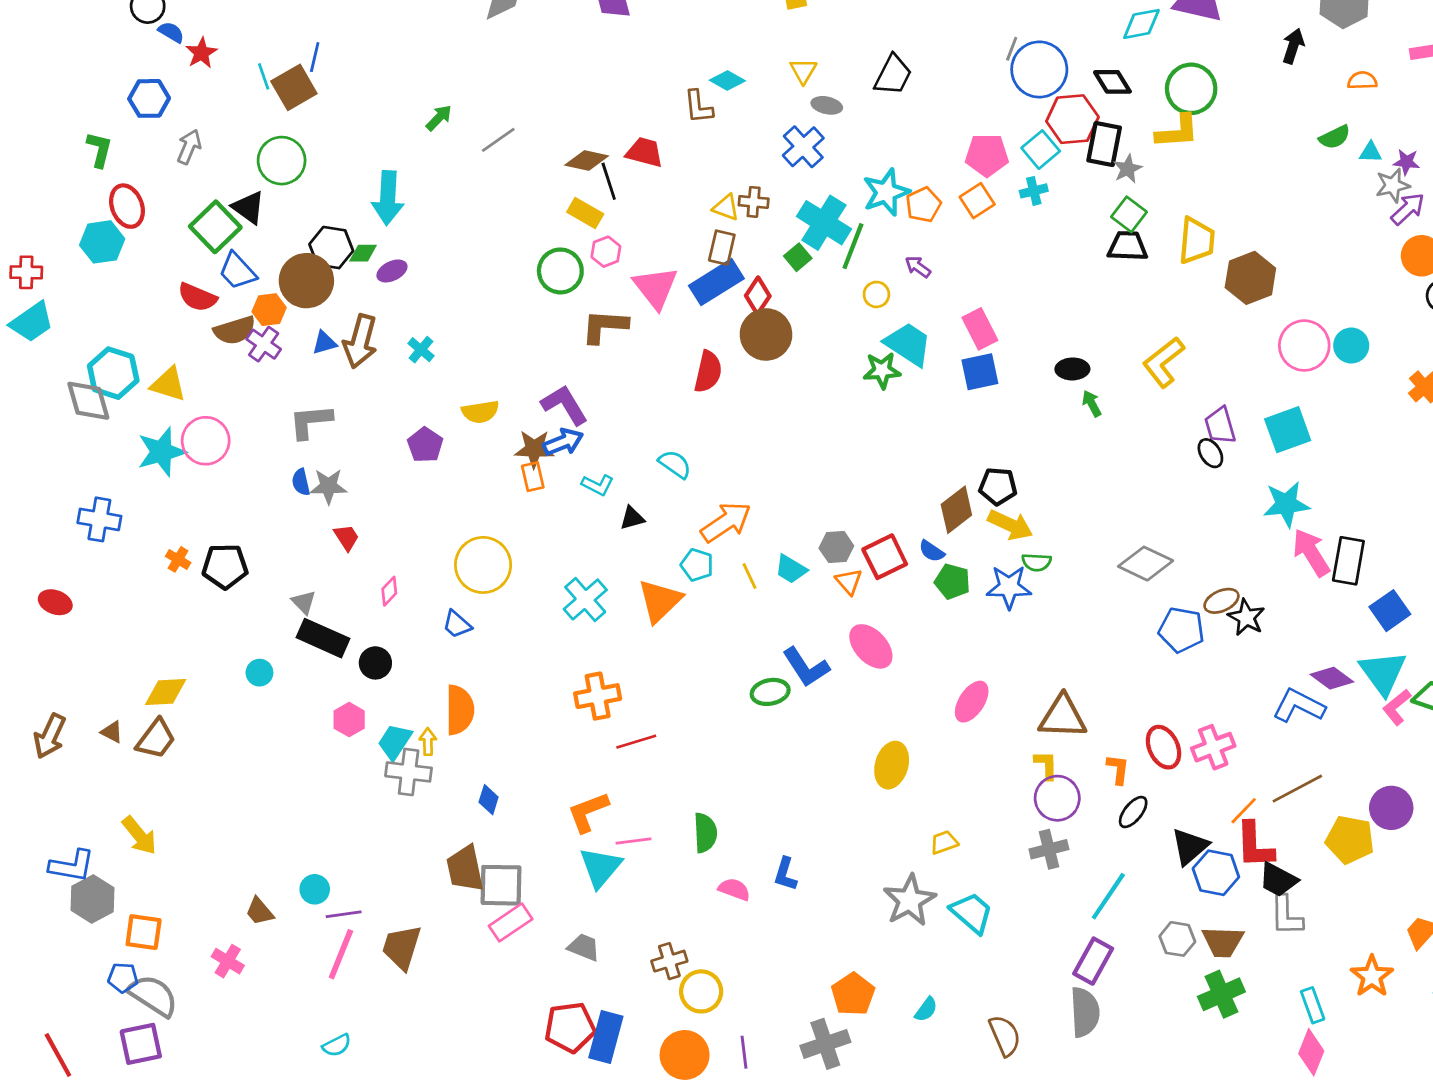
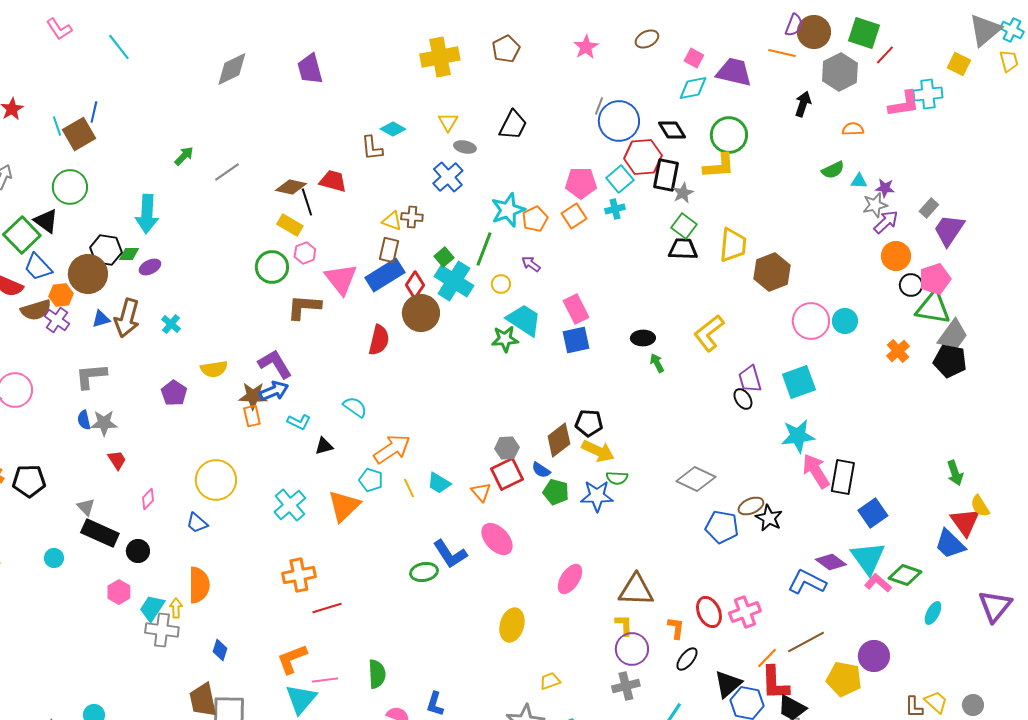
cyan cross: (824, 223) -> (454, 281), moved
gray hexagon: (836, 547) -> (507, 448), moved
pink L-shape: (1397, 707) -> (878, 583), turned 80

